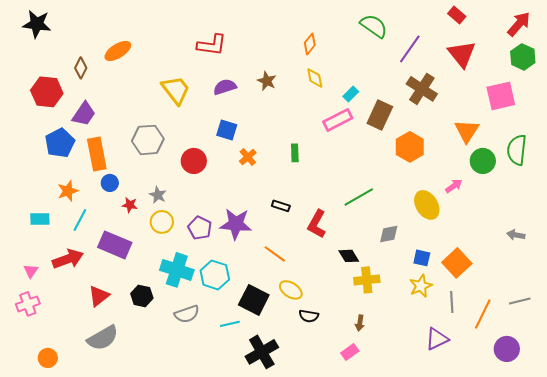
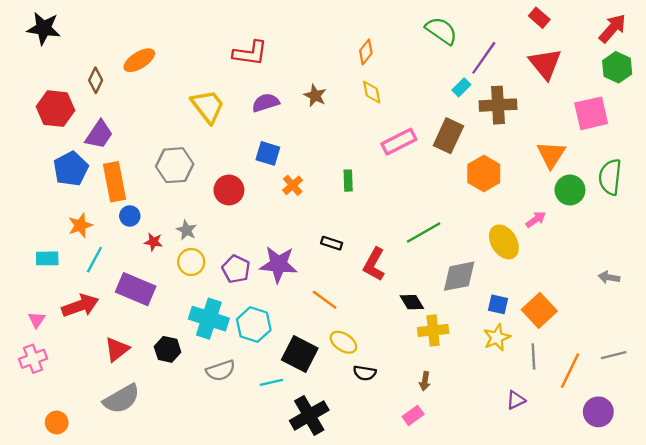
brown cross: (422, 89) -> (498, 105), turned -36
cyan rectangle: (351, 94) -> (461, 87), moved
gray diamond: (389, 234) -> (459, 276), size x1.5
purple triangle: (437, 339) -> (516, 400), size x0.7

